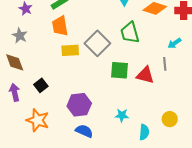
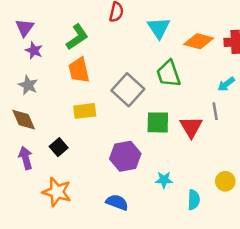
yellow rectangle: (70, 50) -> (85, 111), moved
red triangle: (145, 75) -> (191, 127), turned 48
purple hexagon: (79, 105) -> (125, 156), moved

